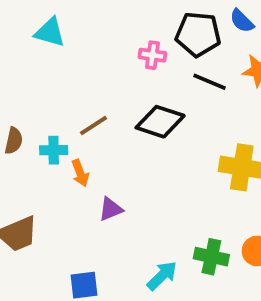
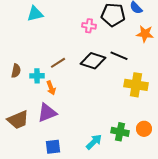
cyan triangle: (50, 32) -> (35, 14), turned -30
black line: (209, 82) -> (119, 56), moved
purple triangle: (111, 209) -> (47, 113), moved, size x1.5

